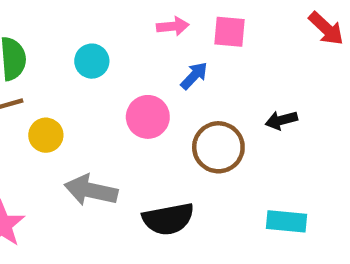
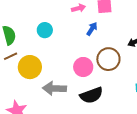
pink circle: (148, 117) -> (83, 67), moved
yellow circle: (46, 135) -> (30, 67), size x1.5

